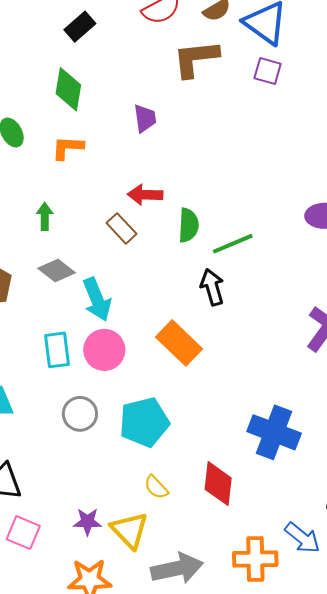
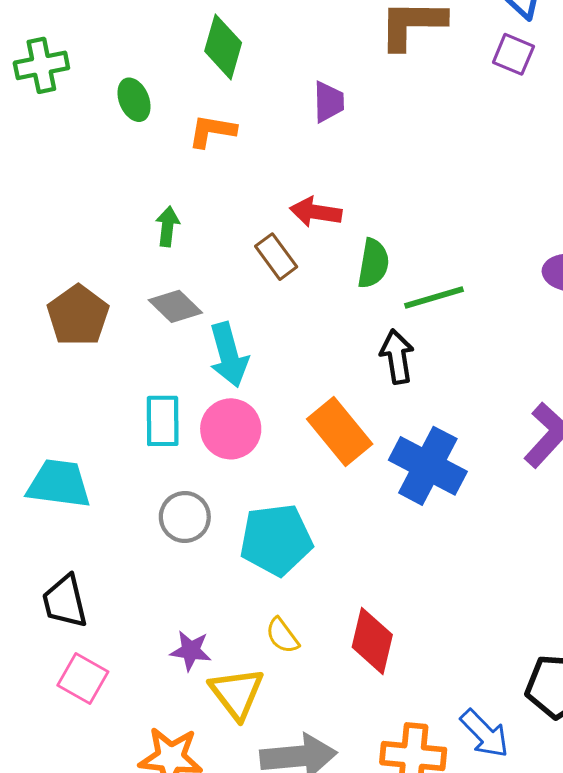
blue cross: (274, 432) -> (428, 466), moved
purple star: (87, 522) -> (191, 651), moved

